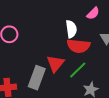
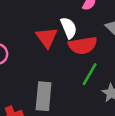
red triangle: (55, 64) -> (47, 37), moved

